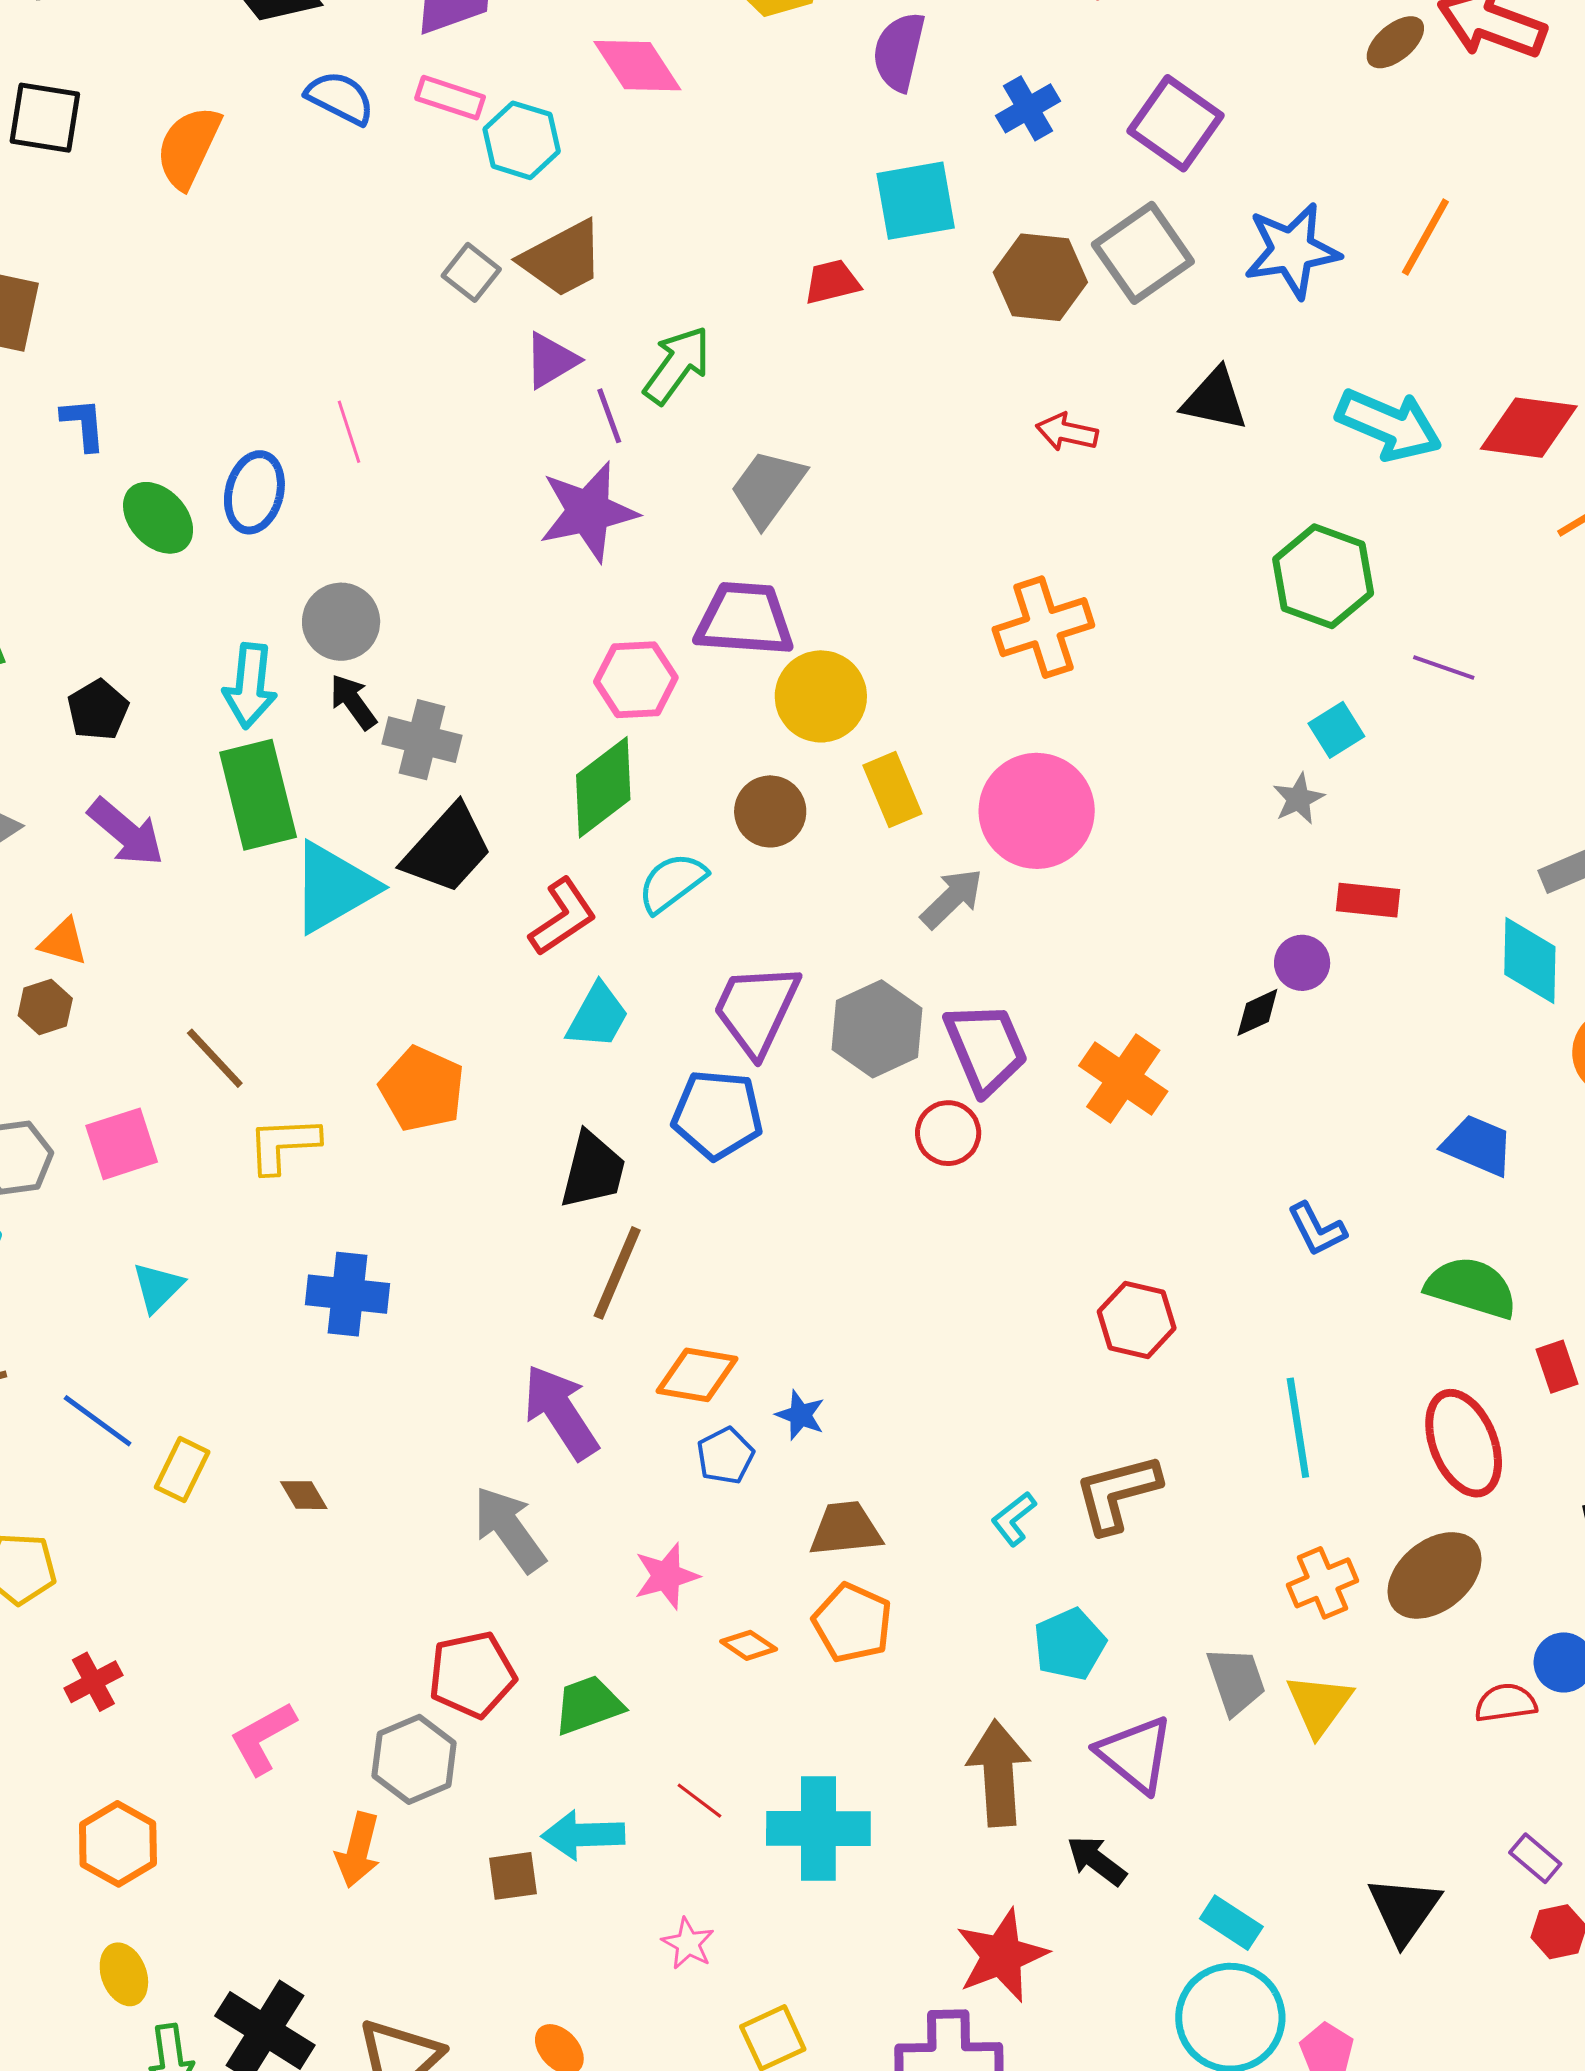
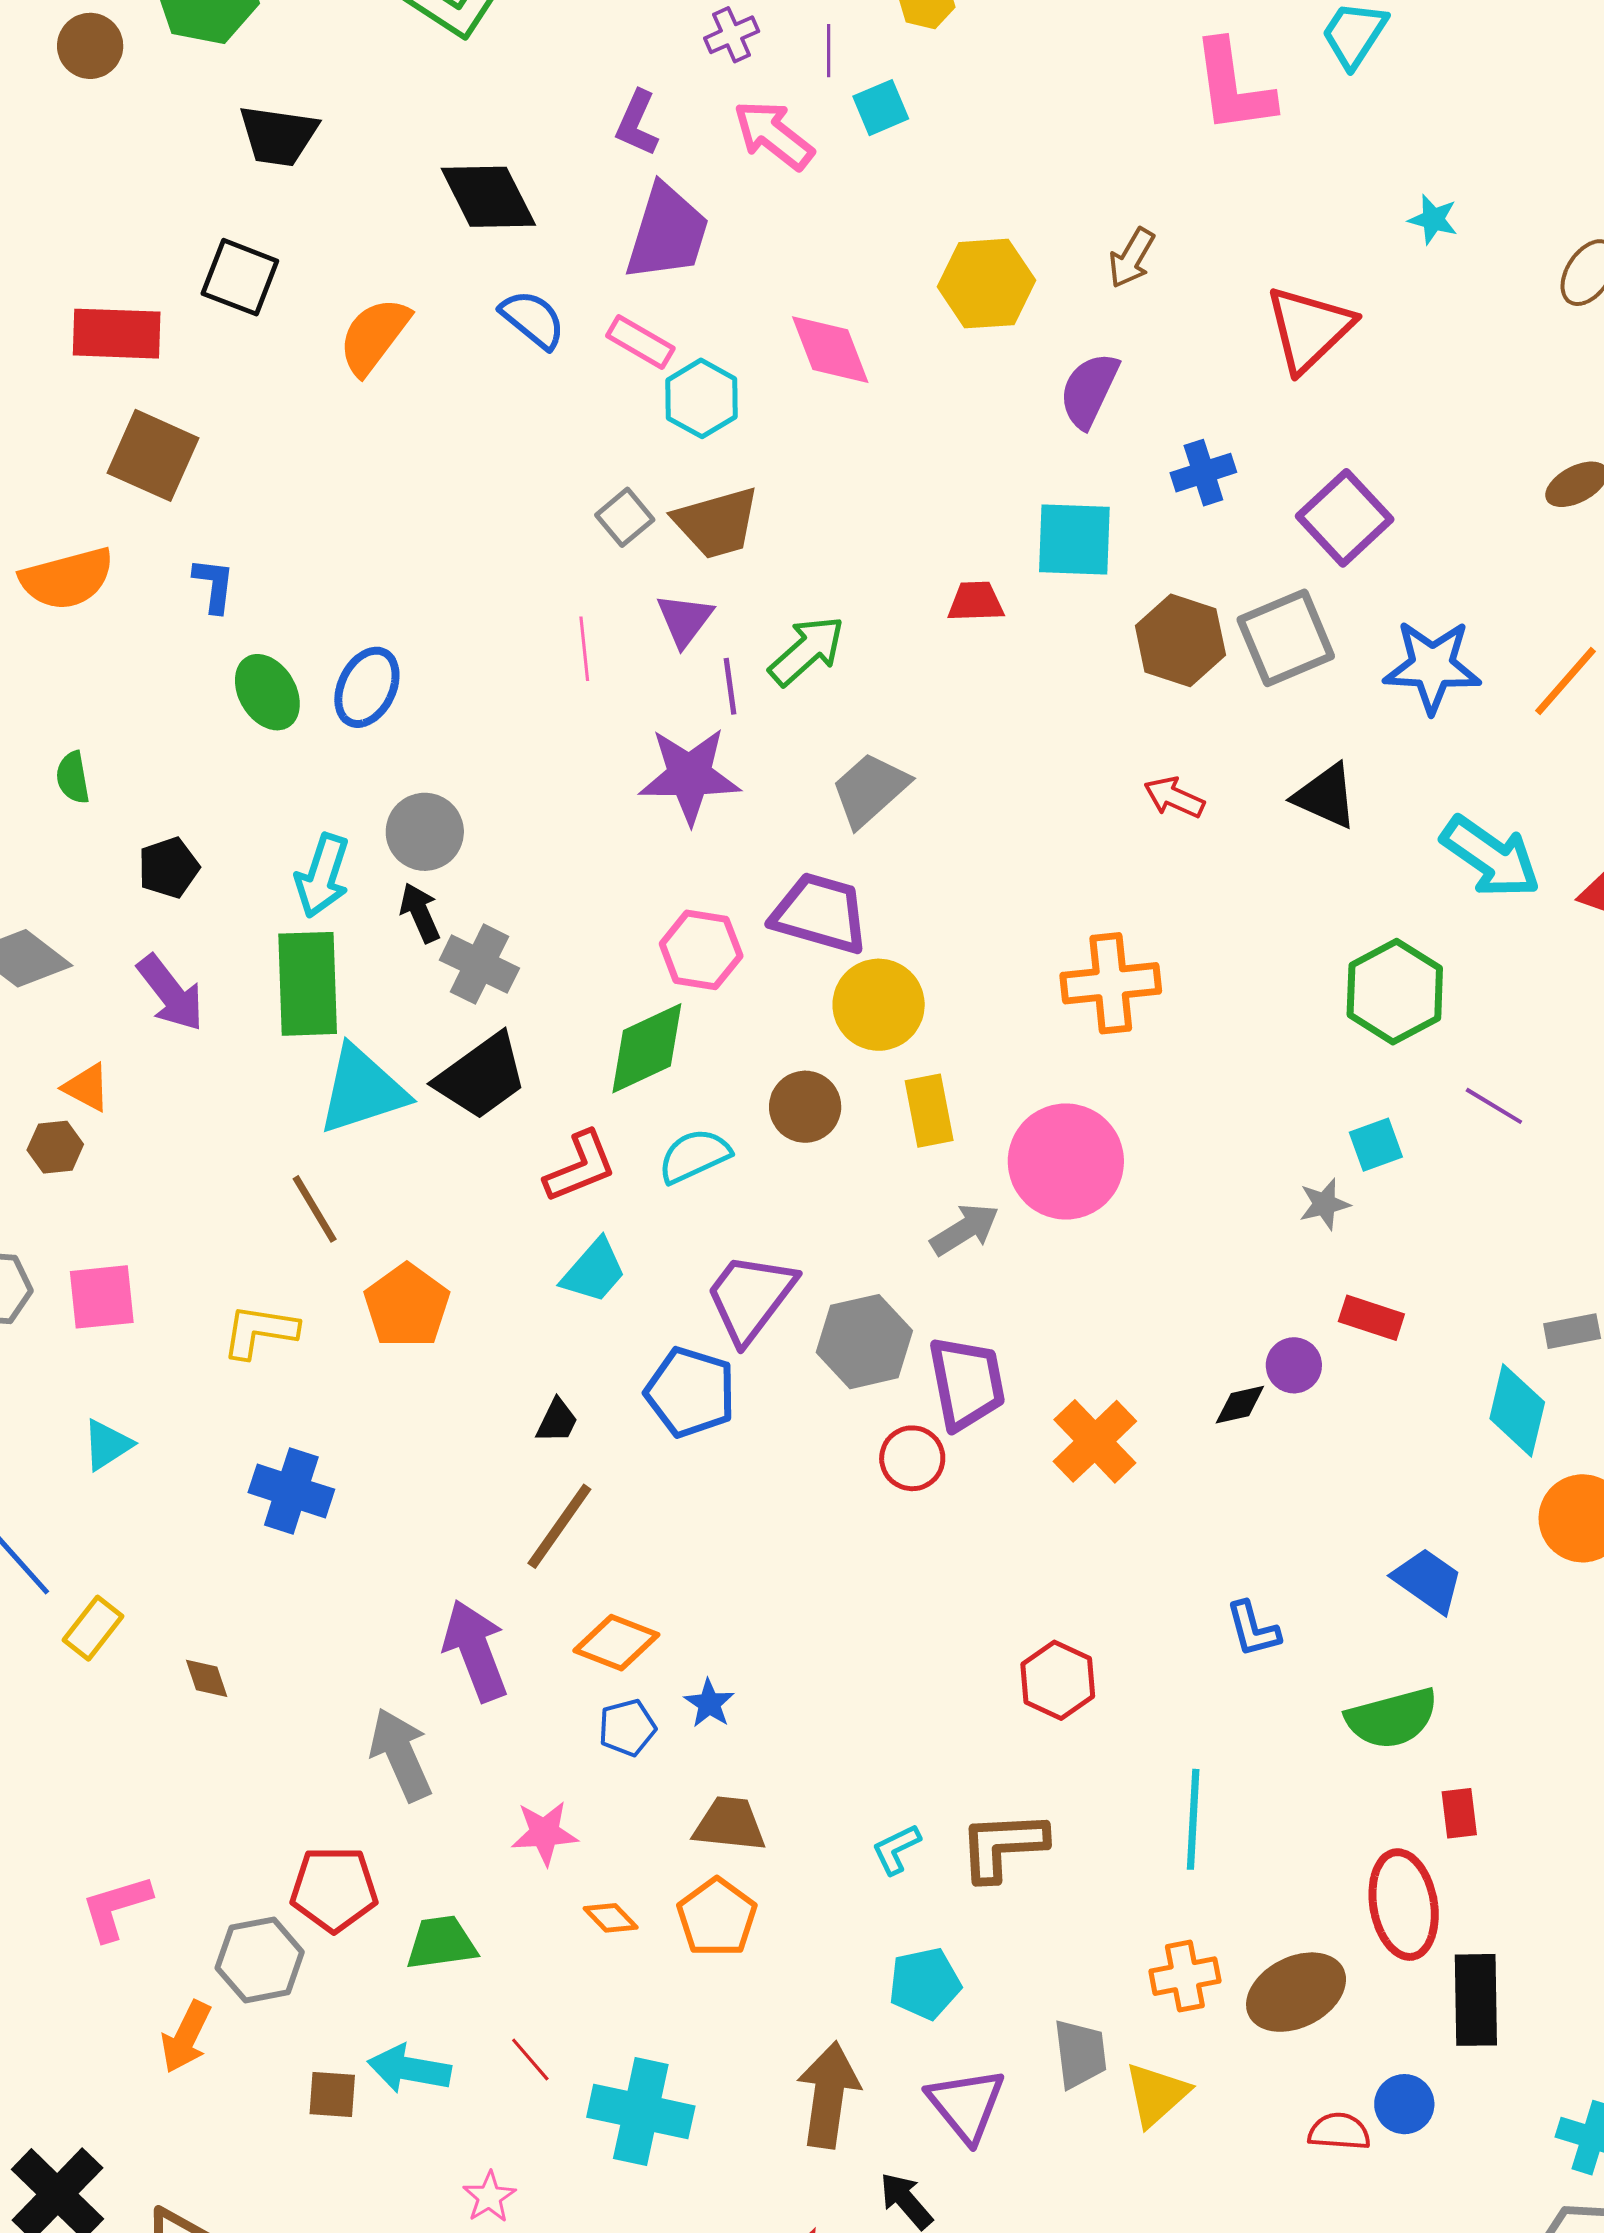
purple triangle: (551, 360) -> (685, 620), turned -34
pink line: (349, 432) -> (584, 649), moved
brown line: (215, 1058) -> (315, 1209), moved
black trapezoid: (593, 1170) -> (557, 1421), size x0.6
green semicircle: (1471, 1288) -> (1392, 1718), turned 136
red ellipse: (1464, 1443) -> (1404, 1905), moved

